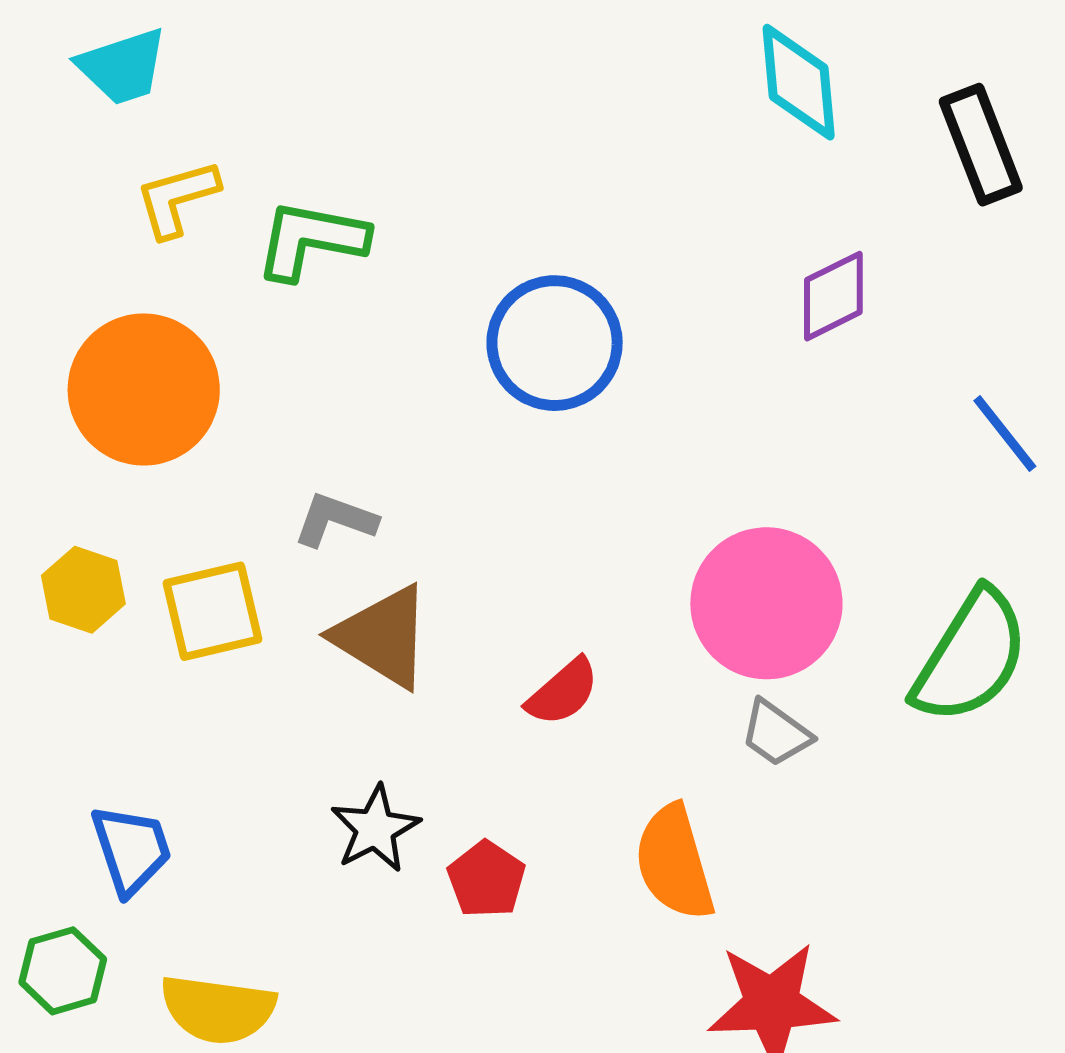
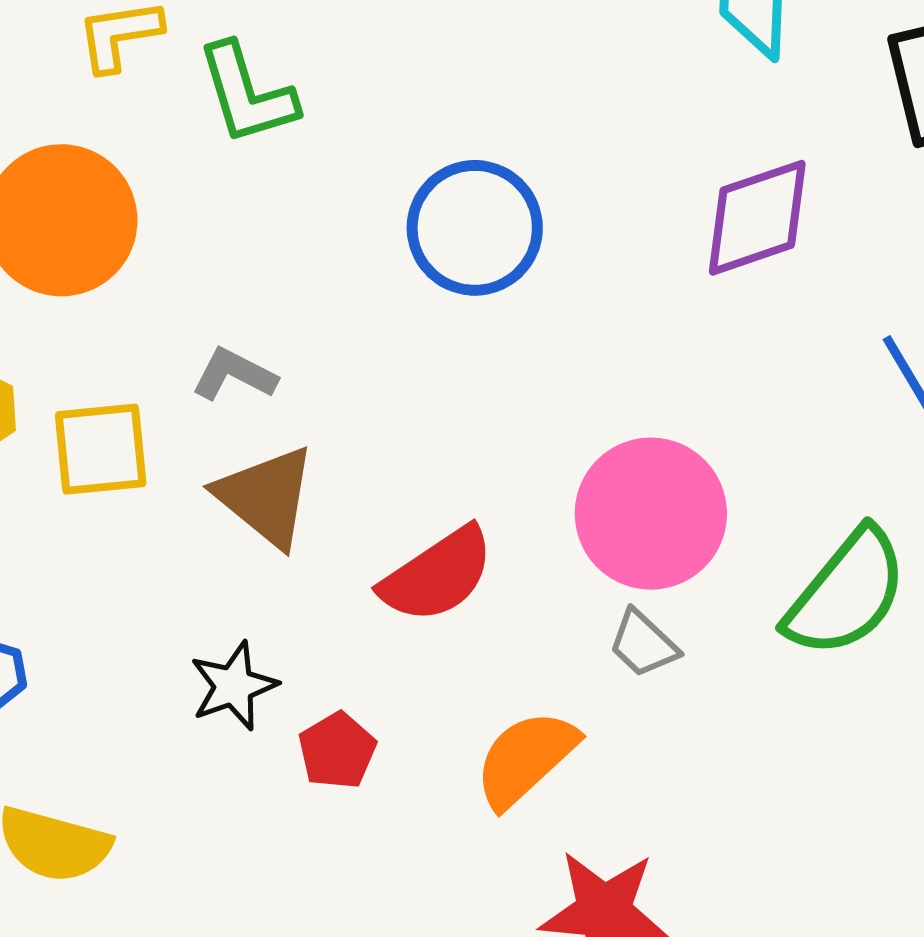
green L-shape: (311, 240) -> (247, 94), turned -125
purple diamond: (833, 296) -> (757, 218), size x1.4
red semicircle: (563, 692) -> (437, 575), size x1.5
orange semicircle: (674, 863) -> (526, 759), turned 56

